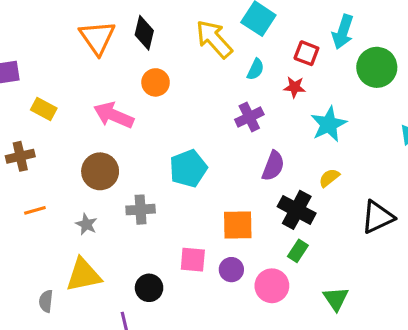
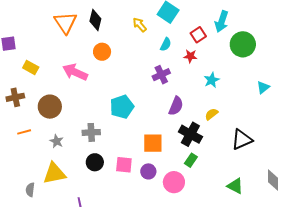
yellow arrow: (214, 39) -> (140, 25), size x0.6
red square: (306, 53) -> (198, 35), turned 35
cyan star: (329, 124) -> (212, 80), size x0.7
brown circle: (100, 171) -> (50, 107), moved
black circle: (149, 288) -> (95, 162), moved
green triangle: (336, 299) -> (235, 186), moved, turned -30

